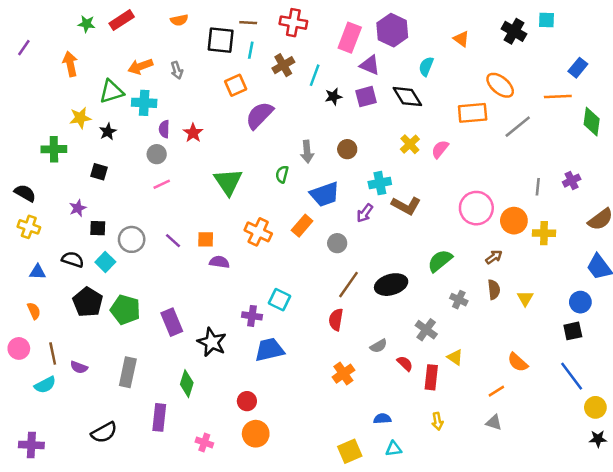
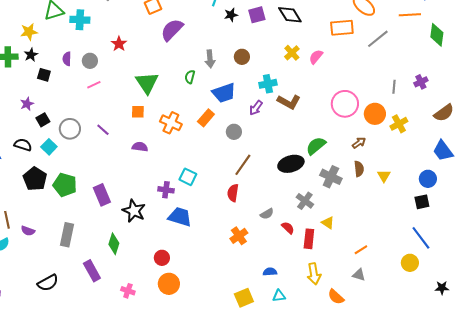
purple semicircle: (164, 129) -> (67, 59), moved
black star: (108, 132) -> (31, 55), moved
black square: (98, 228) -> (43, 120), turned -32
yellow cross: (544, 233) -> (399, 124), turned -30
orange square: (206, 239) -> (138, 112), moved
black ellipse: (391, 285) -> (291, 164), moved
gray cross: (459, 300) -> (331, 177), size x1.5
blue trapezoid: (269, 350) -> (180, 217), turned 30
orange semicircle: (518, 362) -> (336, 297), moved
yellow circle: (595, 407) -> (410, 263), moved
purple rectangle: (159, 417) -> (92, 271), turned -35
yellow arrow: (437, 421) -> (314, 274), size x1.5

